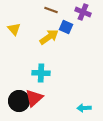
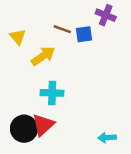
brown line: (51, 10) -> (62, 29), moved
blue square: (66, 27) -> (84, 34), turned -32
yellow arrow: (49, 37) -> (43, 56), moved

